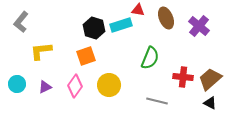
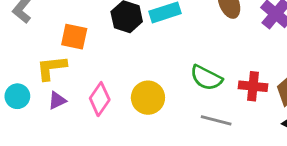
yellow L-shape: (41, 51) -> (51, 68), moved
orange square: (86, 56) -> (74, 37), moved, turned 30
green semicircle: (150, 58) -> (206, 78), moved, turned 95

